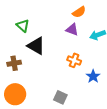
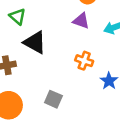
gray square: (60, 97) -> (53, 99), moved

